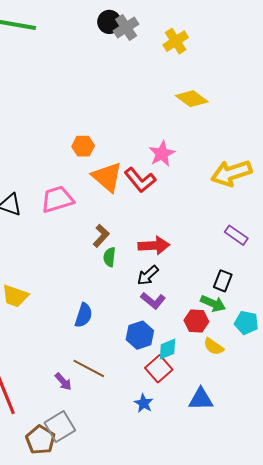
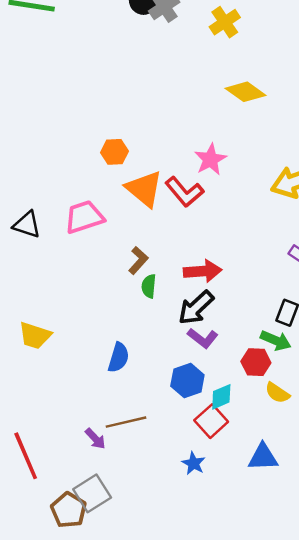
black arrow: (148, 275) -> (196, 308), size x1.4
brown line: (89, 368) -> (126, 422), turned -40

